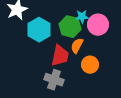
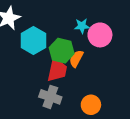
green hexagon: (70, 27) -> (62, 51), moved
orange circle: (90, 65) -> (91, 105), moved

